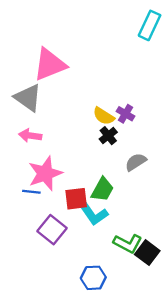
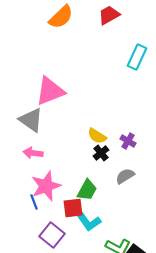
purple cross: (125, 114) -> (128, 141), moved
green trapezoid: (103, 189) -> (87, 190), moved
blue line: (31, 192) -> (34, 202), turned 63

